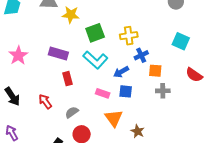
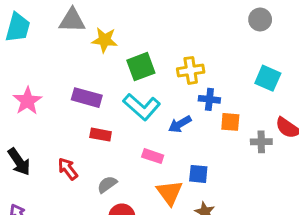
blue cross: (141, 55) -> (209, 99), turned 32
red rectangle: (68, 79) -> (101, 135), turned -64
blue square: (126, 91) -> (198, 174), moved
gray cross: (163, 91) -> (261, 142), moved

